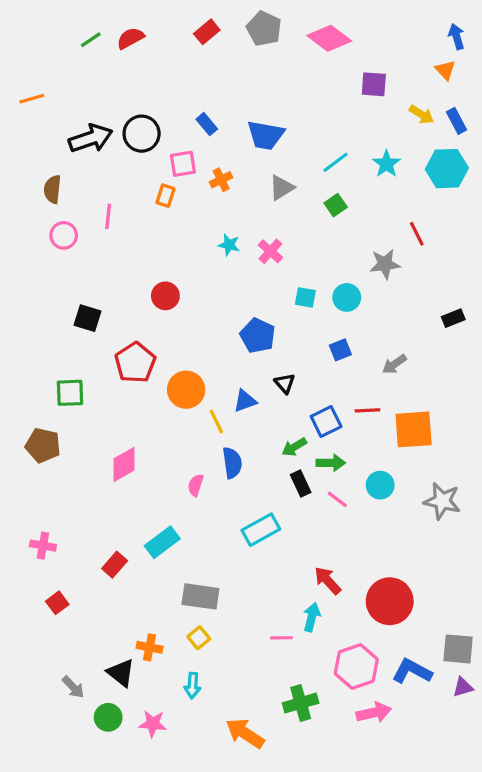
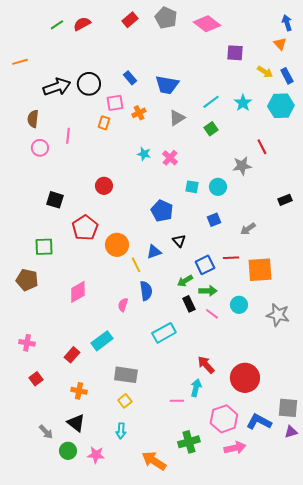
orange cross: (150, 647) -> (79, 391), moved

